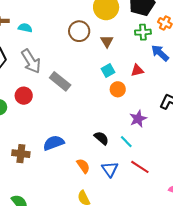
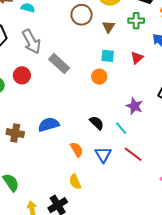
green cross: (143, 32) -> (136, 21), moved
cyan square: (108, 70) -> (108, 56), turned 32
red triangle: (137, 70) -> (137, 58), turned -32
orange circle: (118, 89) -> (99, 77), moved
purple star: (138, 119) -> (135, 106), turned -30

